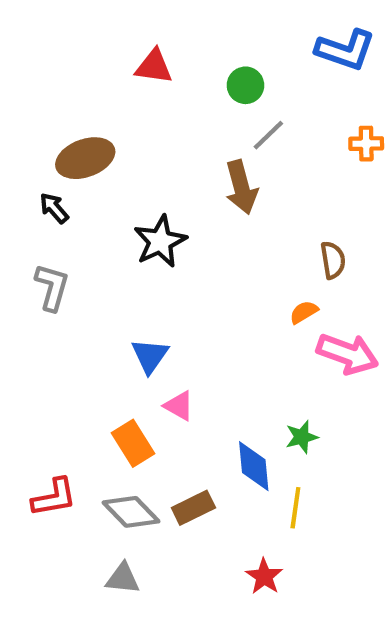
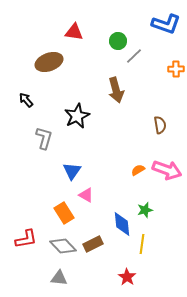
gray line: (268, 135) -> (134, 56), moved
brown ellipse: (85, 158) -> (49, 62), moved
gray L-shape: (52, 287) -> (44, 138), moved
orange semicircle: (304, 312) -> (138, 170), moved

